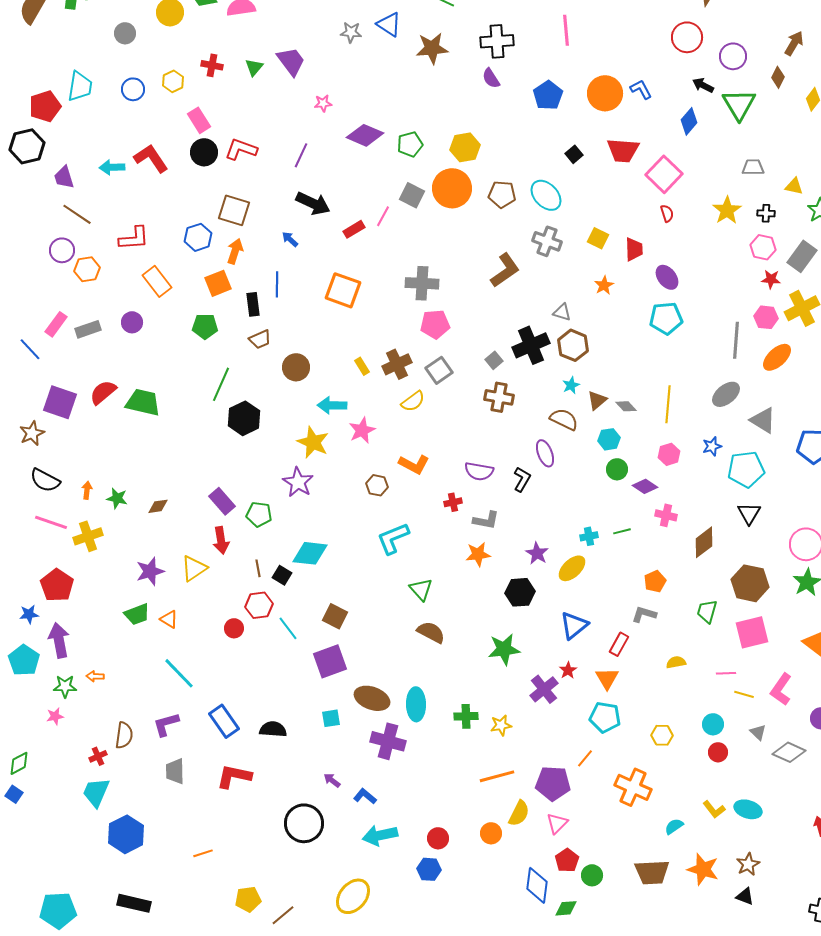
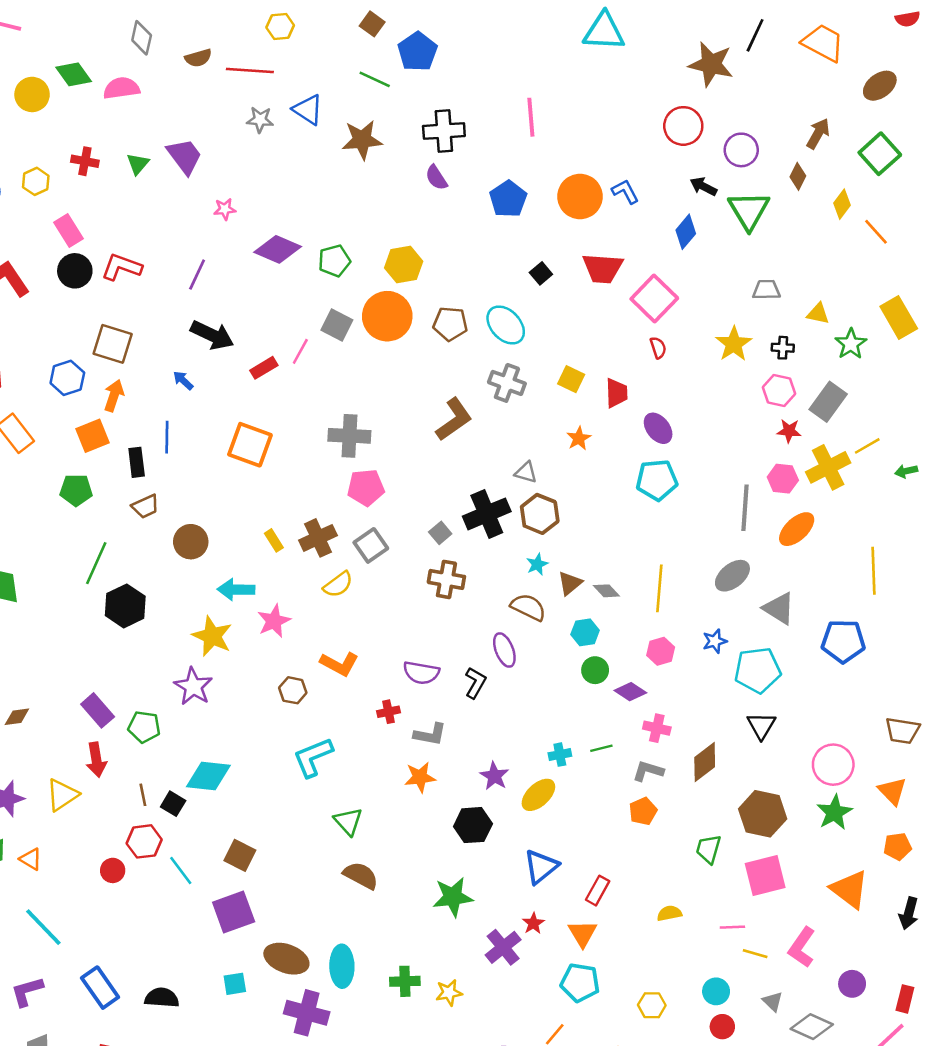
gray L-shape: (644, 614) -> (648, 771), moved

